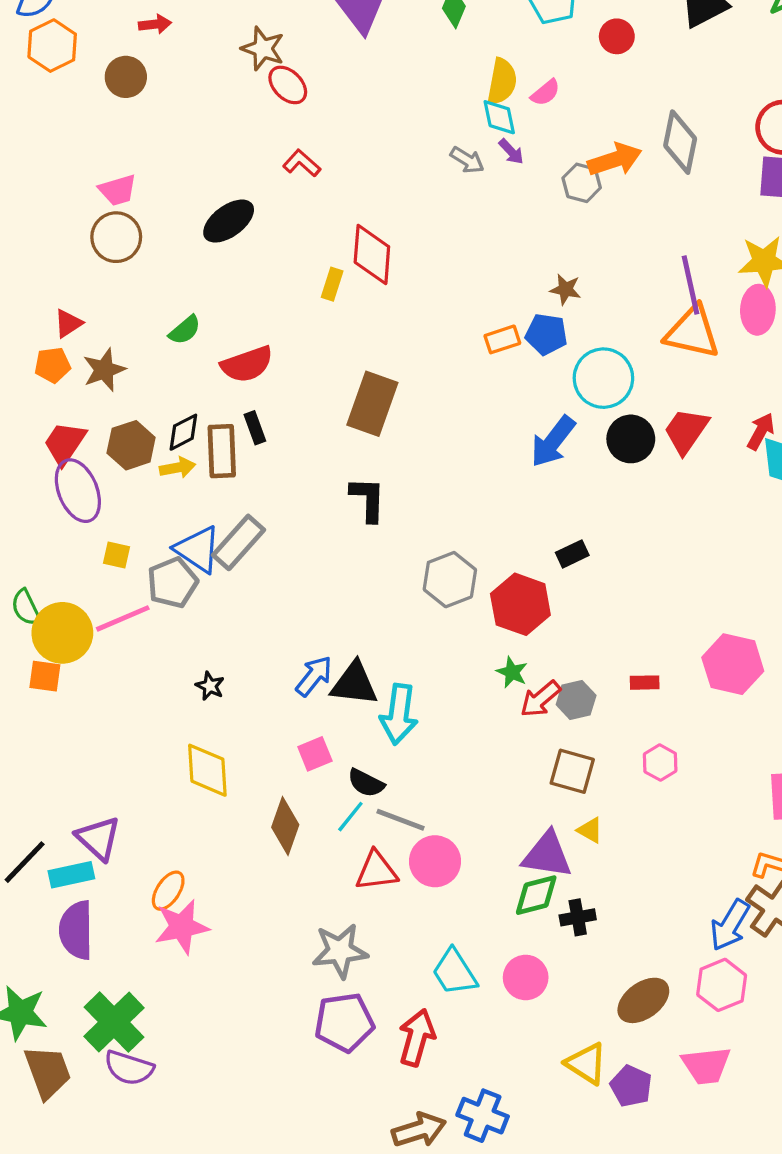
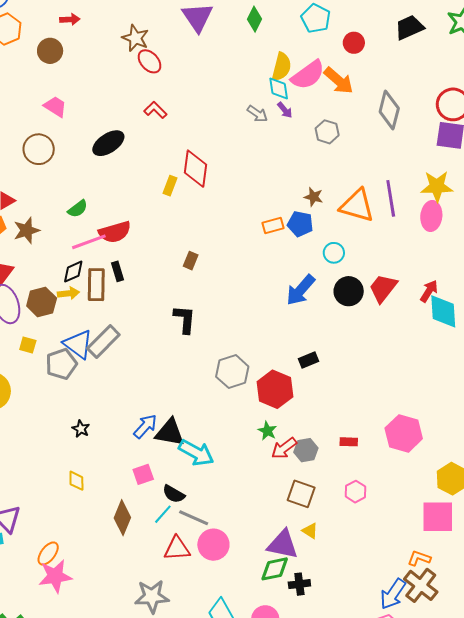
pink semicircle: (545, 93) -> (308, 75), size x1.8
orange arrow: (615, 160) -> (339, 81), moved, turned 56
pink trapezoid: (118, 190) -> (55, 106), moved, turned -135
orange triangle: (692, 332) -> (357, 206), moved
cyan circle: (603, 378) -> (334, 253), size x0.6
brown rectangle: (372, 404) -> (191, 261), size x0.5
brown hexagon: (131, 445) -> (42, 302), moved
pink line: (123, 618) -> (89, 242), moved
cyan arrow: (399, 714) -> (196, 453), turned -72
yellow diamond: (207, 770) -> (76, 481), size x0.6

